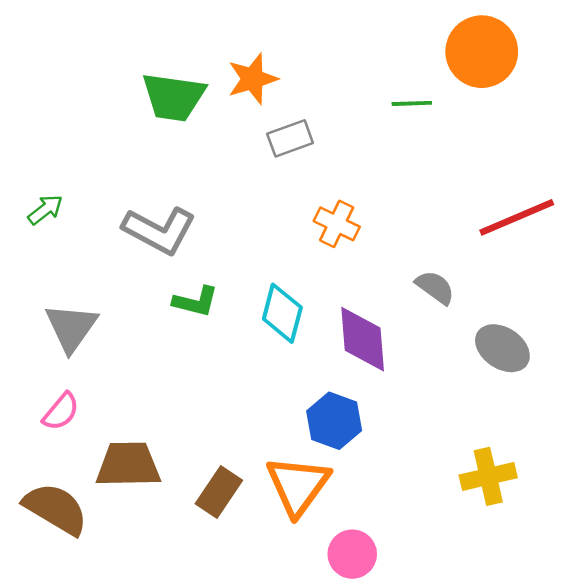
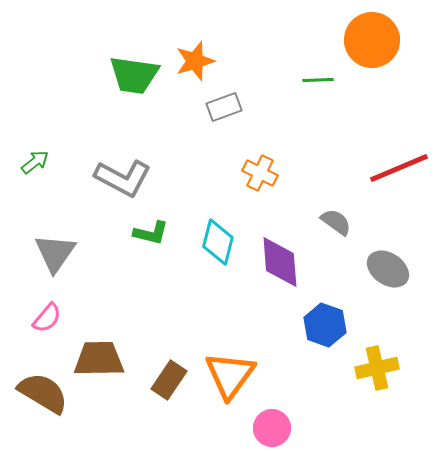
blue hexagon: (334, 421) -> (325, 325), moved

